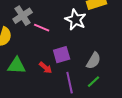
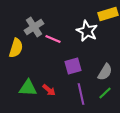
green triangle: (17, 66) -> (28, 88), moved
red arrow: (46, 68) -> (49, 90), moved

